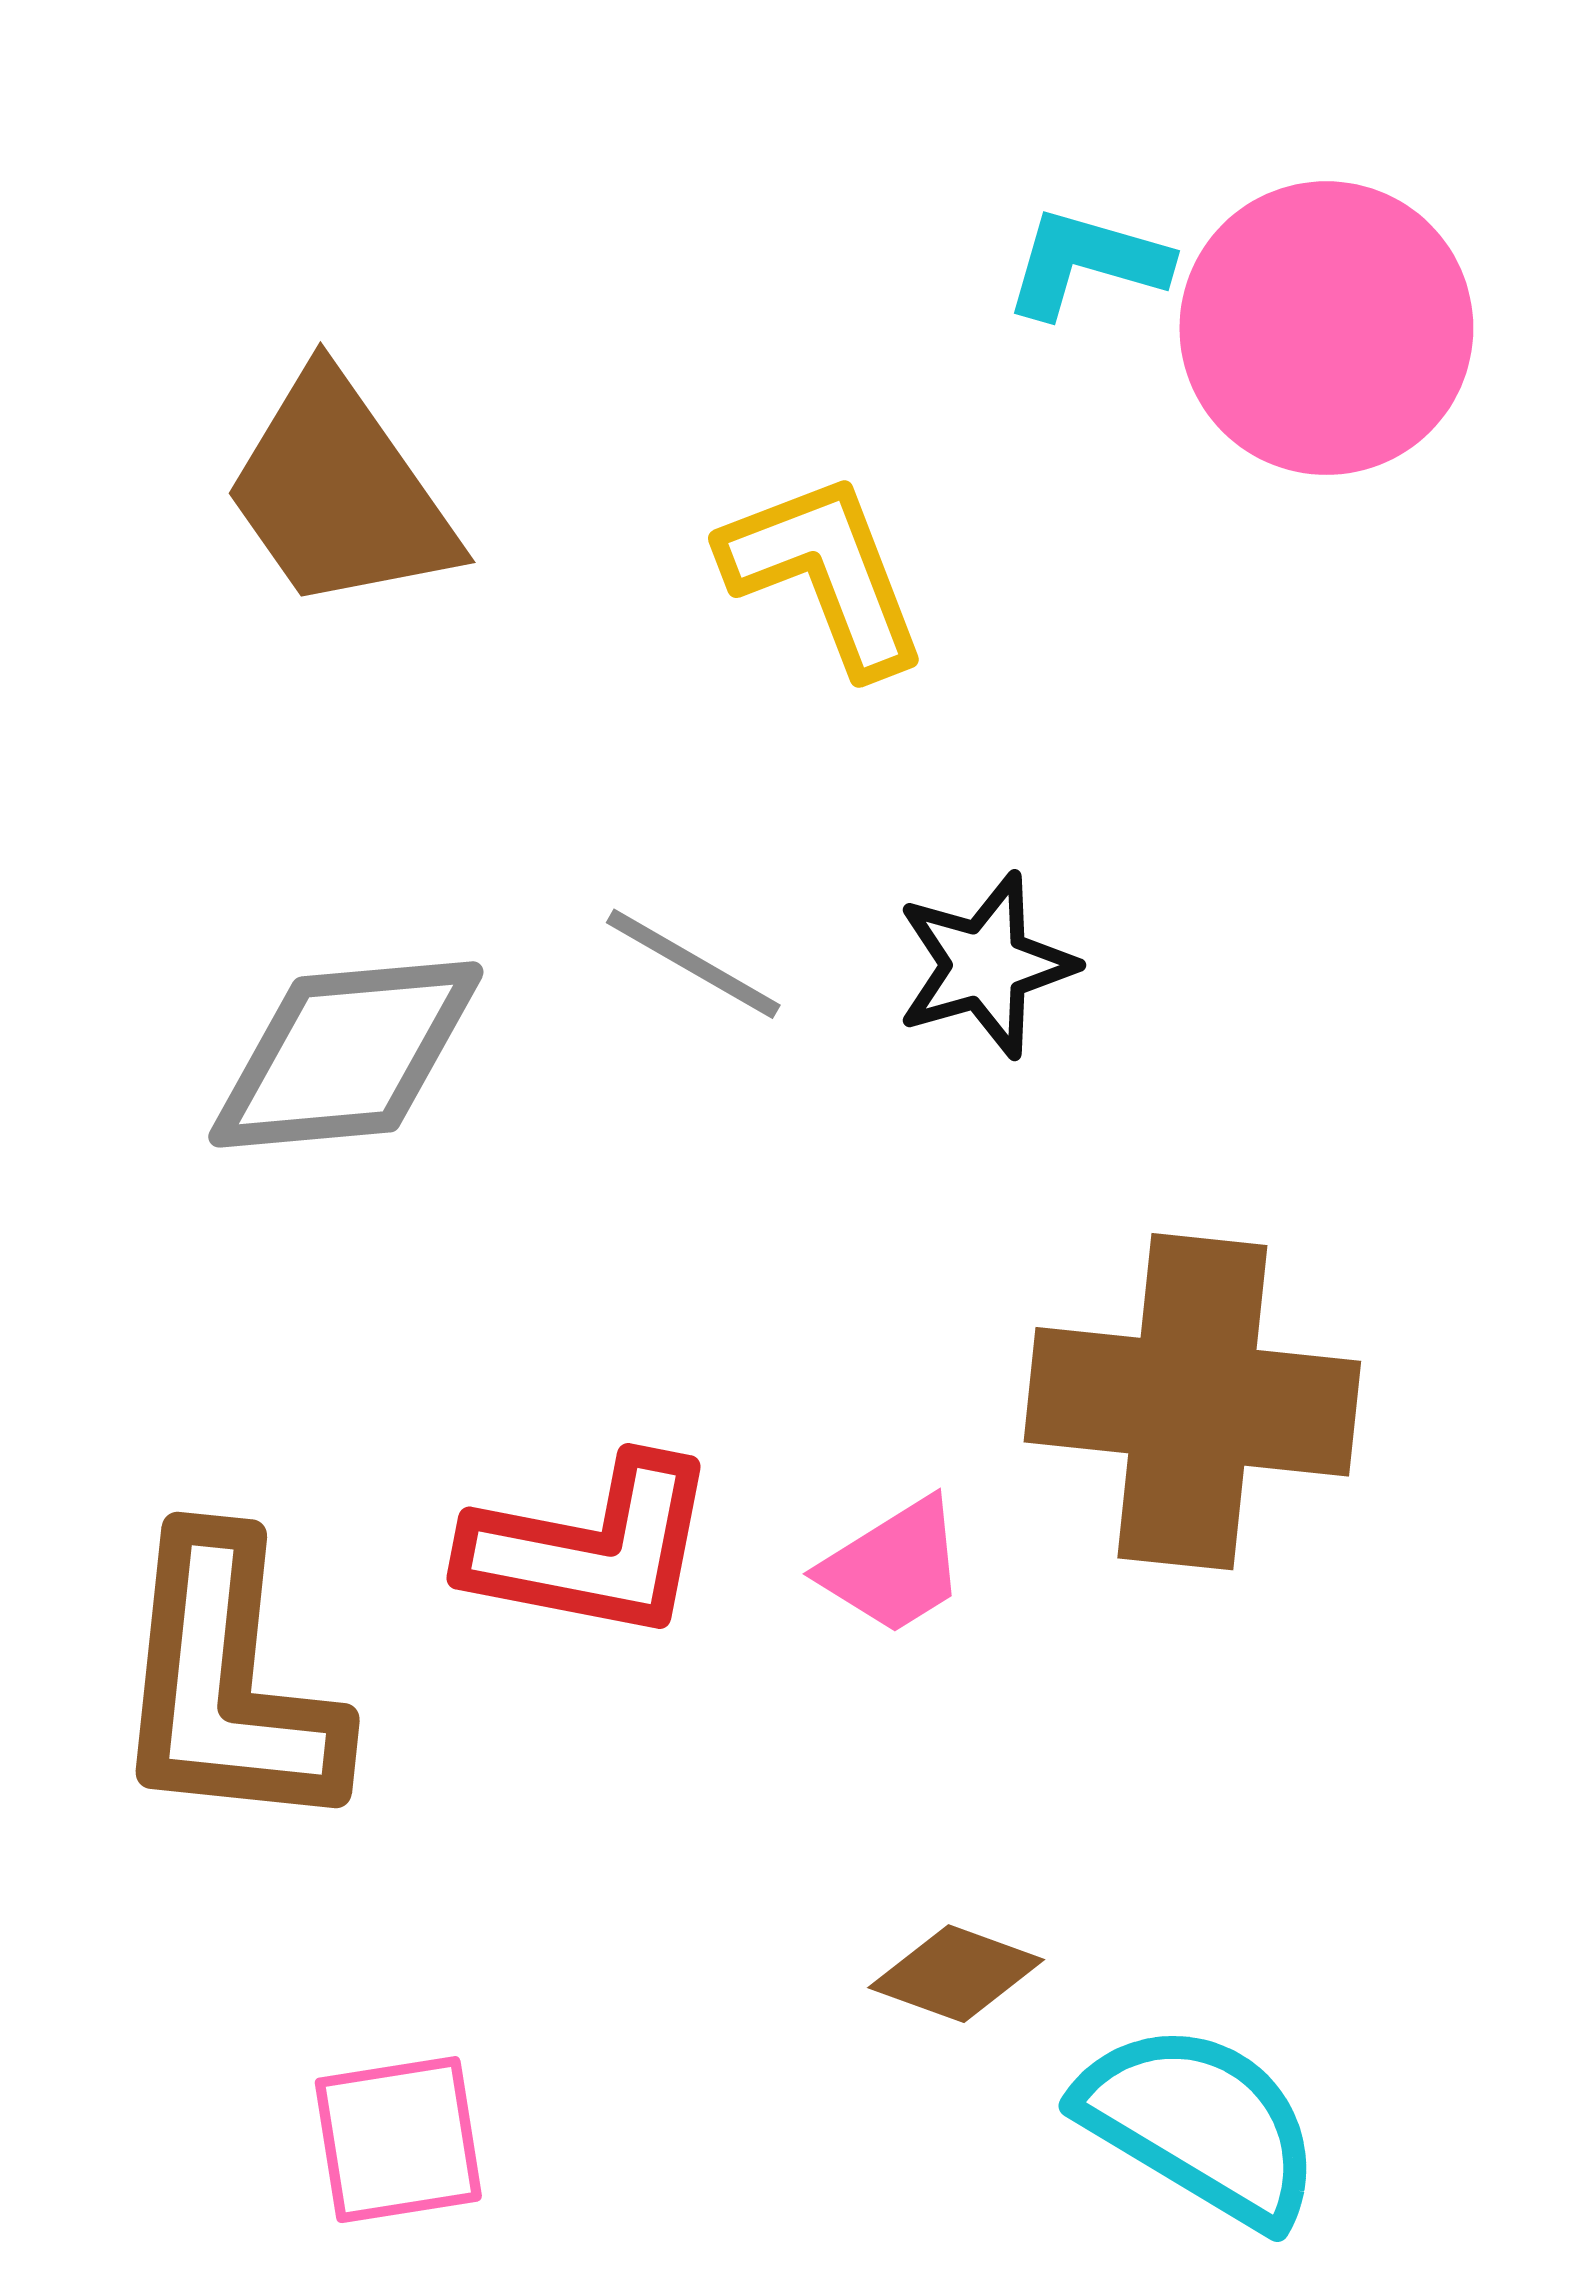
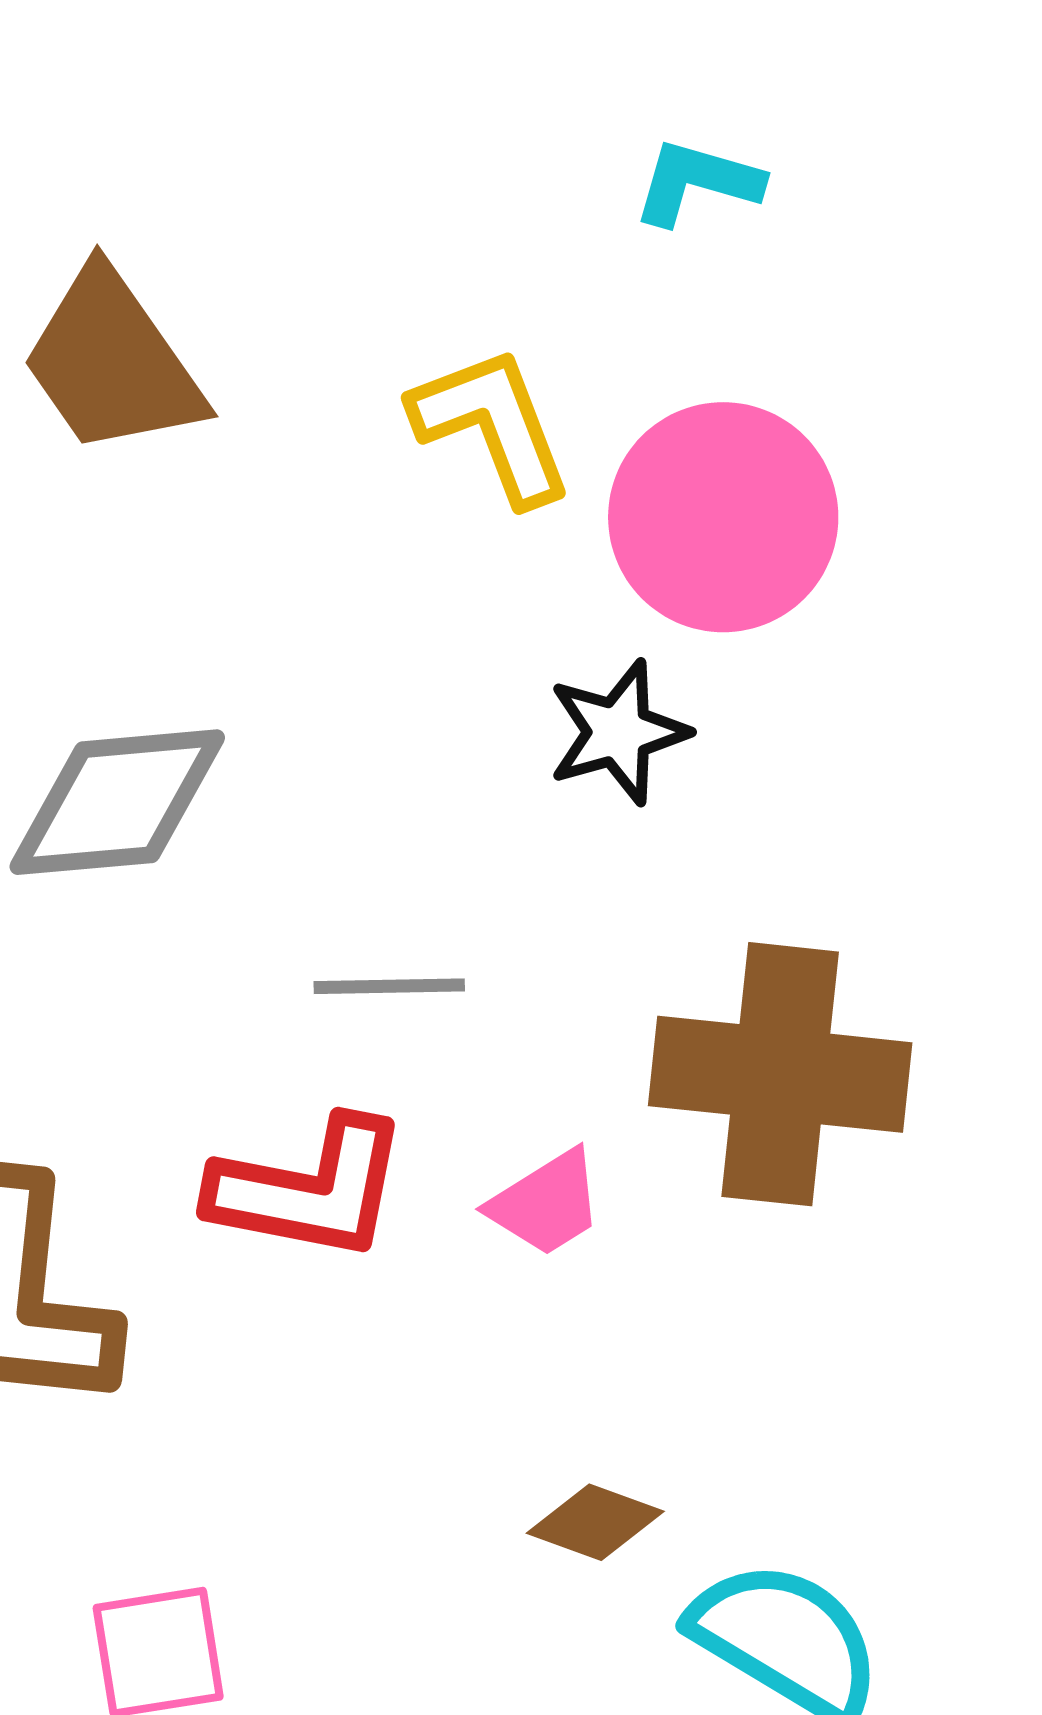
pink circle: (1326, 328) -> (723, 517), moved
gray line: (693, 964) -> (389, 986), moved, turned -31

